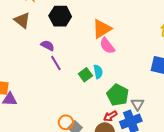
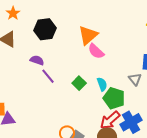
cyan semicircle: (98, 72) -> (102, 84), moved
gray triangle: (138, 104) -> (135, 79), moved
red arrow: (110, 116) -> (110, 120), size x1.5

